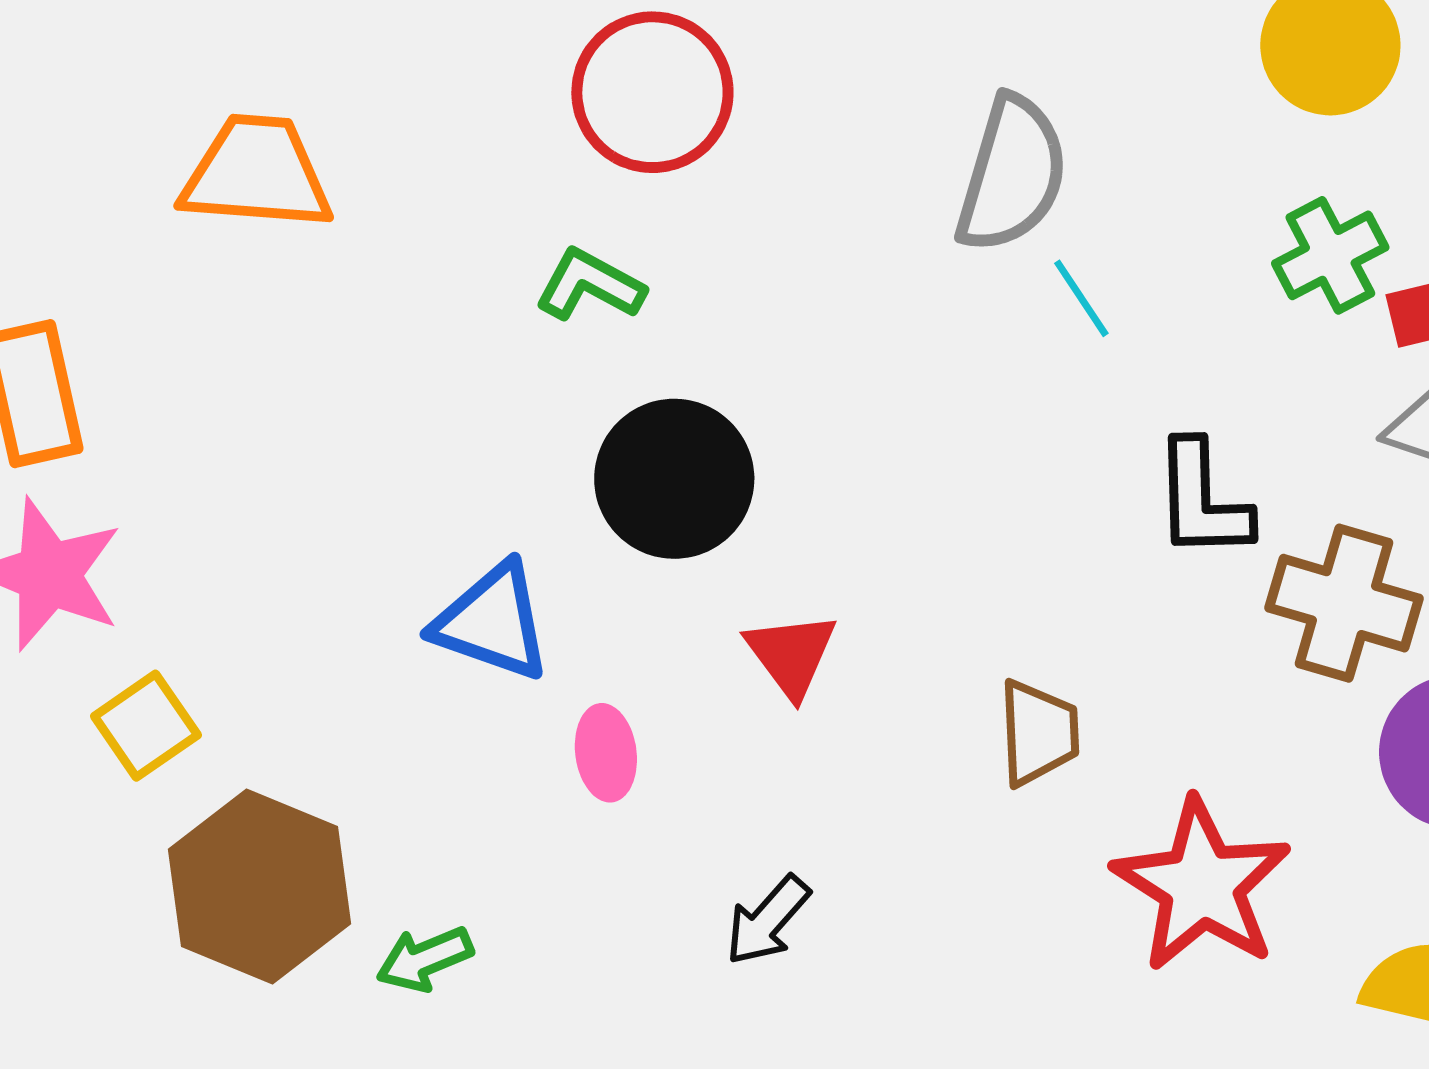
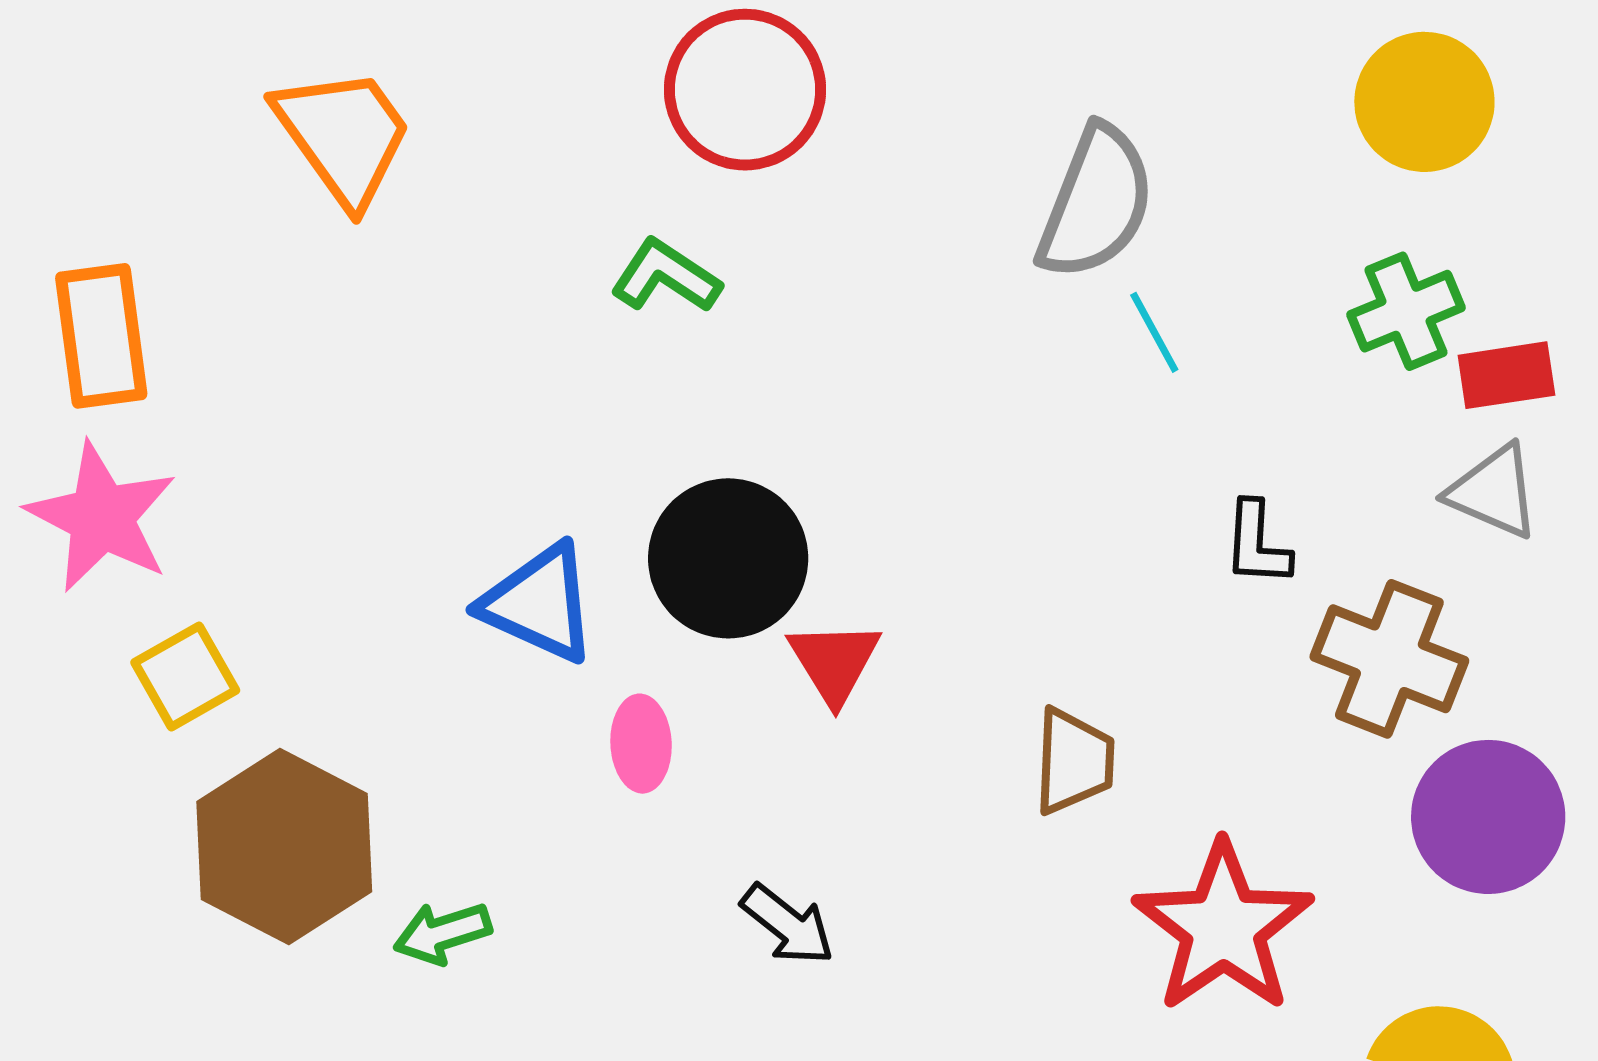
orange trapezoid: (257, 173) -> (344, 136), turned 45
black circle: (674, 479) -> (728, 558), moved
black L-shape: (1202, 500) -> (1257, 544), size x0.7
black arrow: (768, 920) -> (788, 925), turned -98

